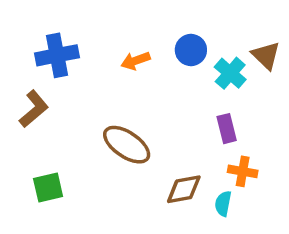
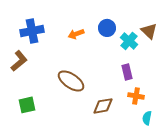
cyan semicircle: (223, 204) -> (147, 118), moved

